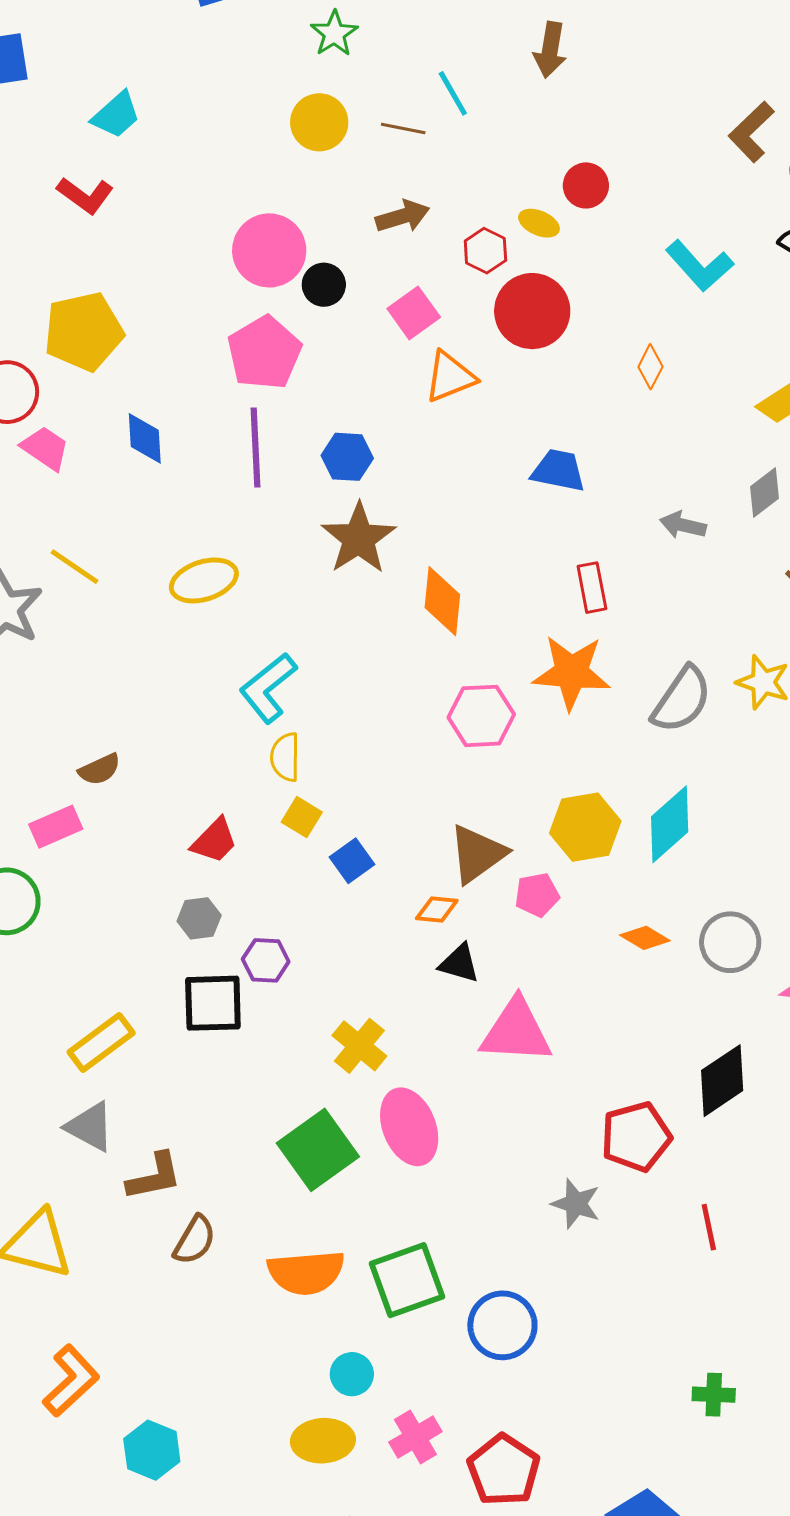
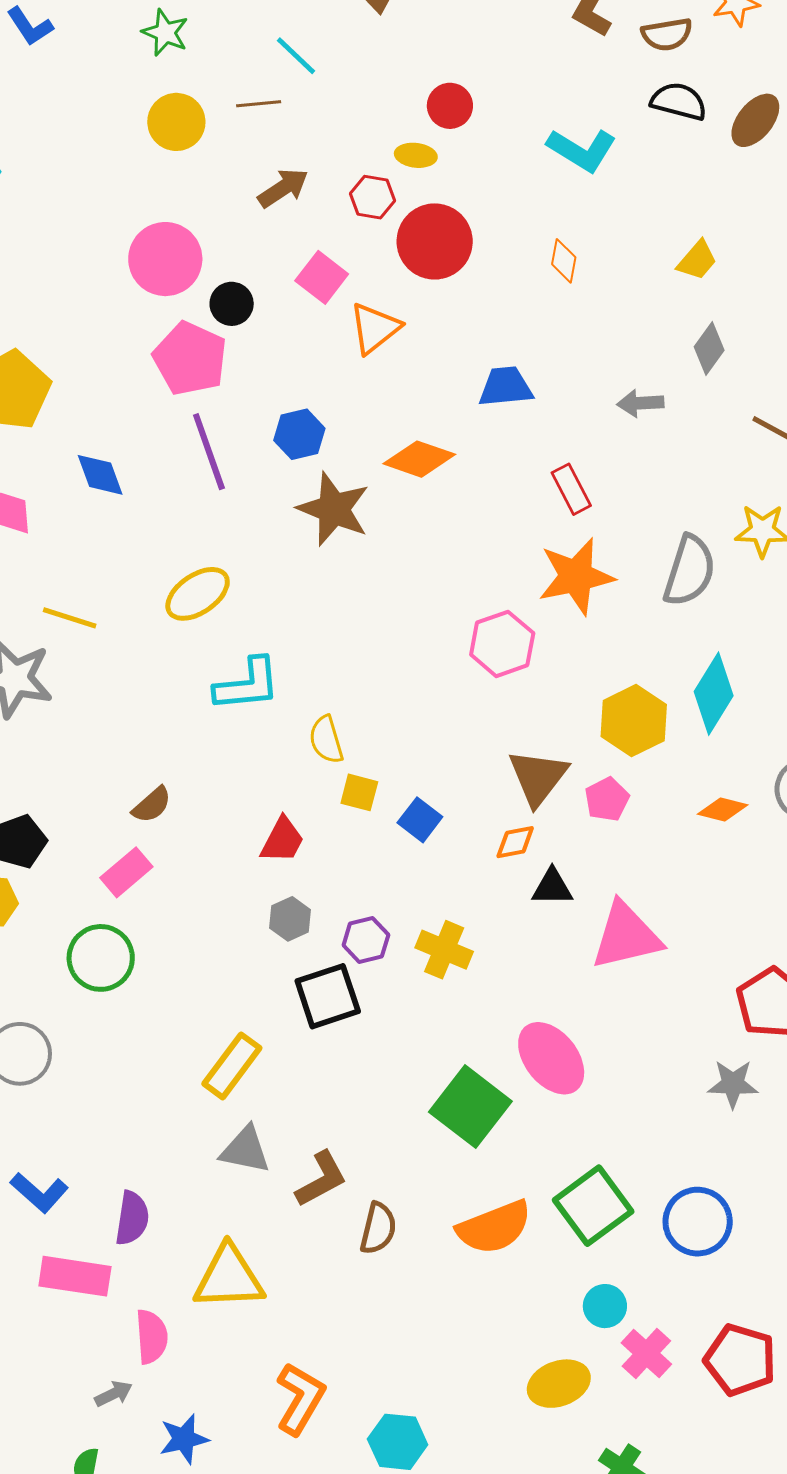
black circle: (324, 285) -> (232, 304), moved
orange diamond: (442, 601) -> (419, 459), moved, turned -60
cyan L-shape: (268, 688) -> (247, 685), moved, turned -130
yellow cross: (359, 1046) -> (444, 950), moved
cyan circle: (352, 1374) -> (605, 1306), moved

